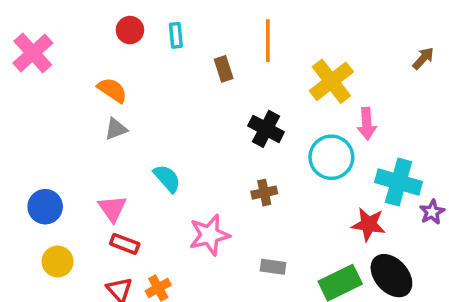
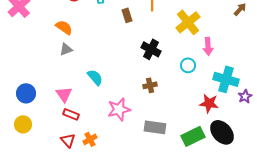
cyan circle: (331, 157) -> (188, 65), size x0.6
yellow circle: (58, 261) -> (23, 124), moved
gray rectangle: (273, 267) -> (155, 127), size x1.5

